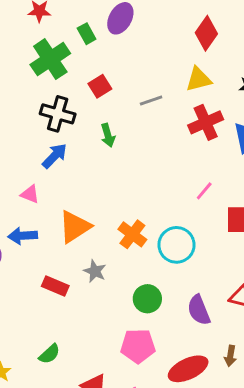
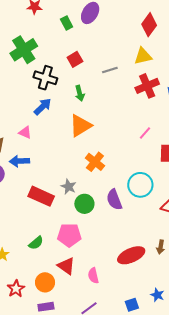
green cross: (50, 59) -> (24, 50), moved
orange triangle: (75, 227) -> (80, 126), moved
cyan circle: (176, 245) -> (140, 185), moved
red rectangle: (55, 286) -> (41, 196), size x1.4
green circle: (147, 299) -> (84, 204), moved
purple semicircle: (199, 310) -> (114, 200), moved
pink pentagon: (138, 346) -> (69, 235), moved

